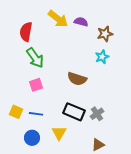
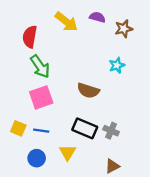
purple semicircle: (81, 22) -> (97, 17), moved
brown star: (105, 34) -> (124, 29), moved
pink square: (36, 85) -> (41, 97), size x1.5
gray cross: (97, 114) -> (111, 131), turned -32

